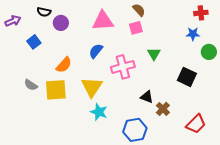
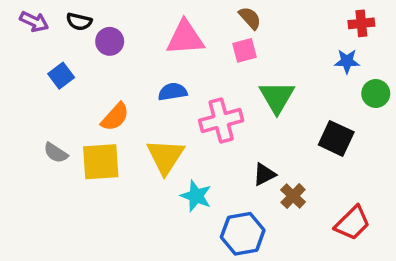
purple arrow: (13, 21) -> (34, 22), moved, turned 49
blue semicircle: (96, 51) -> (173, 92), turned 42
green triangle: (154, 54) -> (277, 97), size x1.5
black triangle: (147, 97) -> (264, 174), turned -48
cyan star: (99, 112) -> (196, 196), moved

